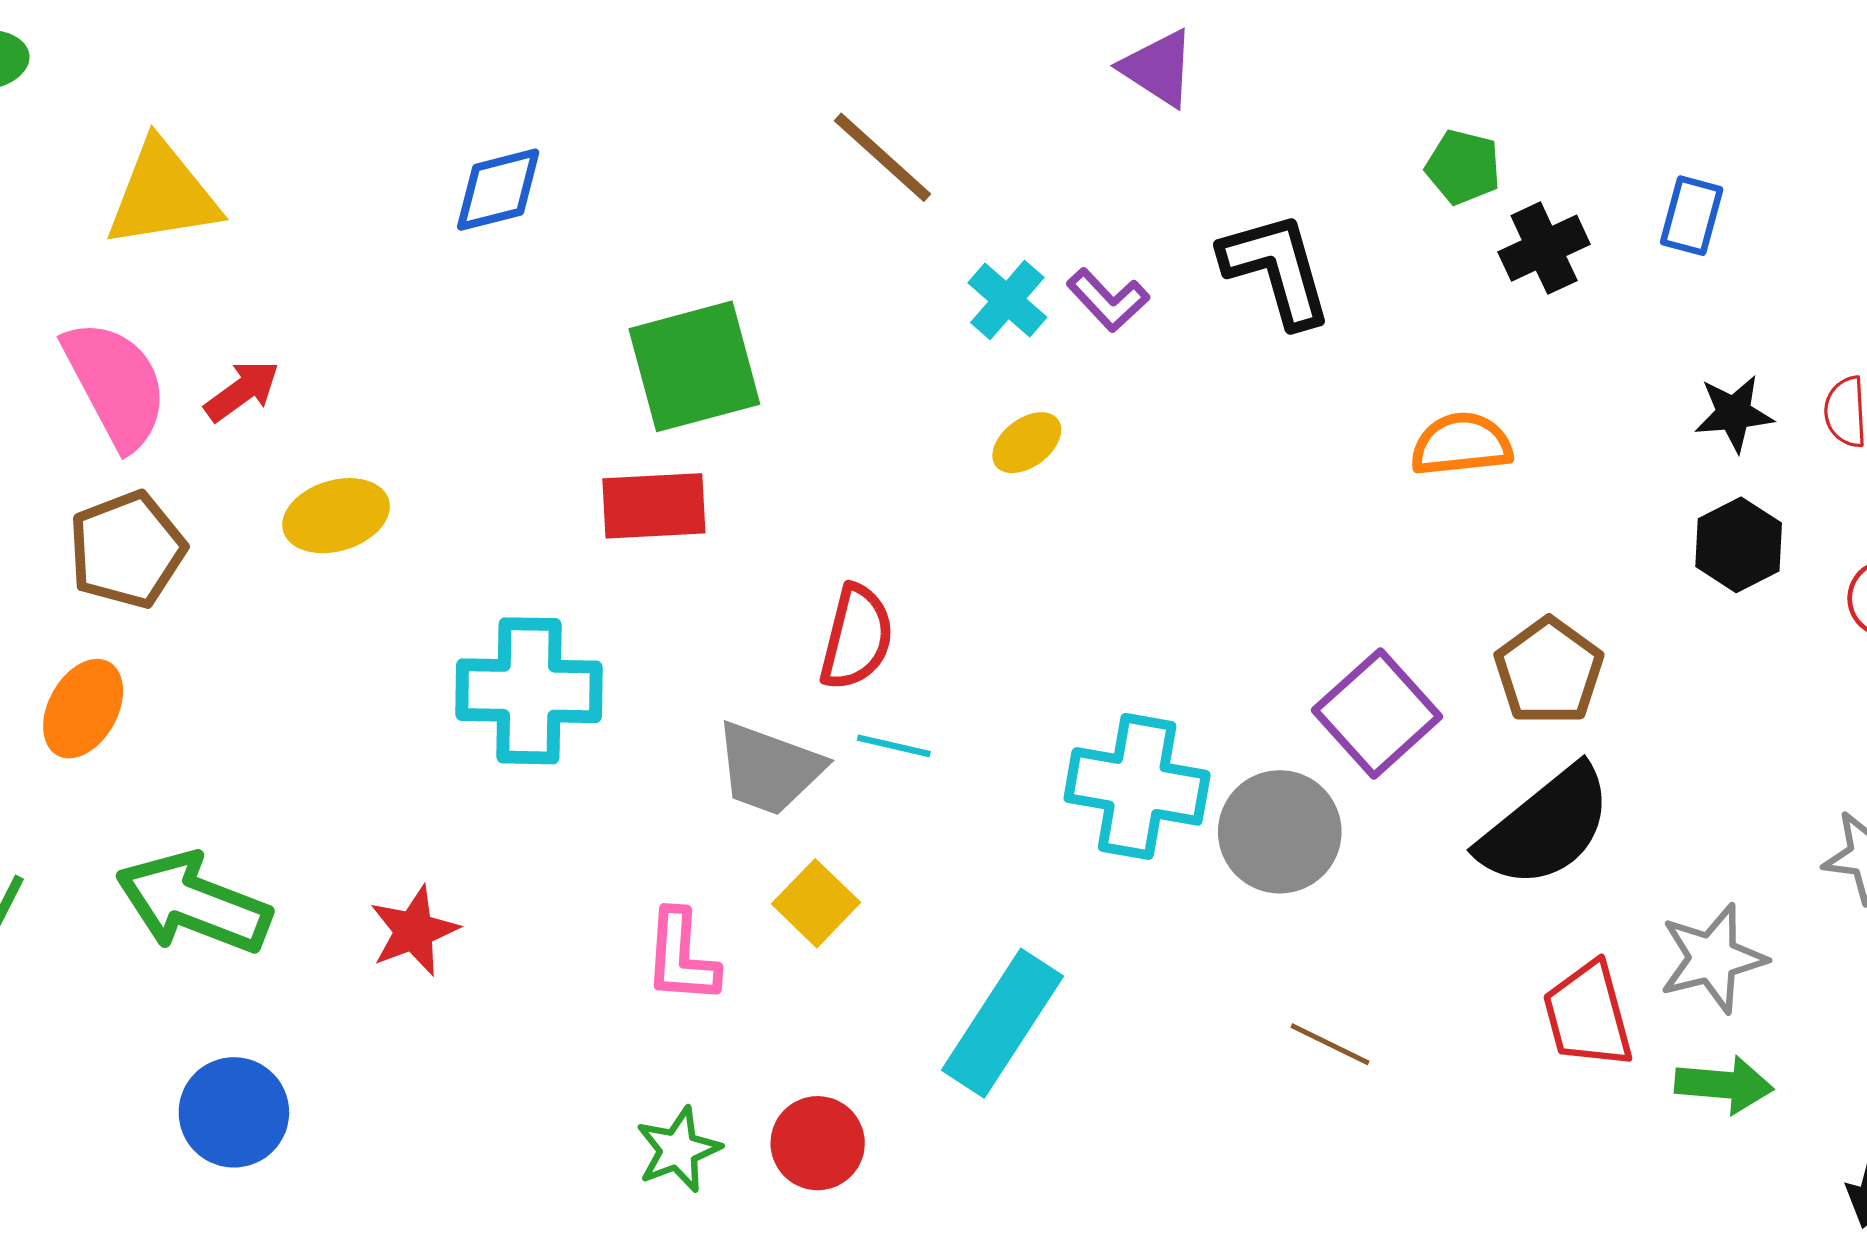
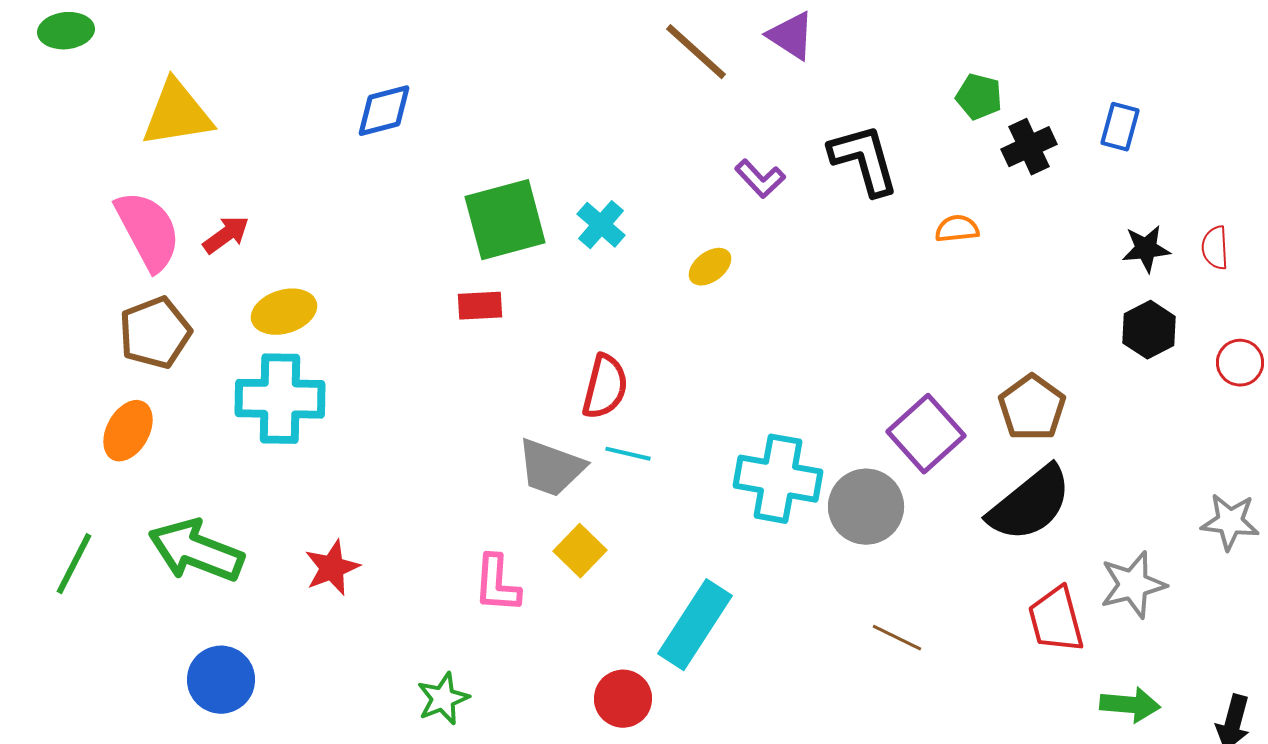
brown line: (882, 157) -> (696, 52), moved
cyan cross: (1007, 300) -> (601, 225), moved
orange semicircle: (1461, 444) -> (957, 229), moved, size x0.7
red rectangle: (654, 506) -> (480, 306), size x0.7
cyan cross: (529, 691) -> (280, 399), moved
green arrow: (1724, 1085) -> (1130, 705), moved
red circle: (818, 1143) -> (623, 699), moved
green star: (678, 1150) -> (443, 699), moved

